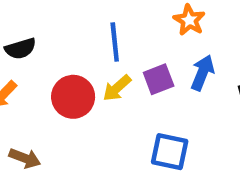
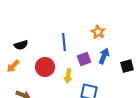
yellow arrow: (117, 88) -> (68, 76), moved, turned -40

